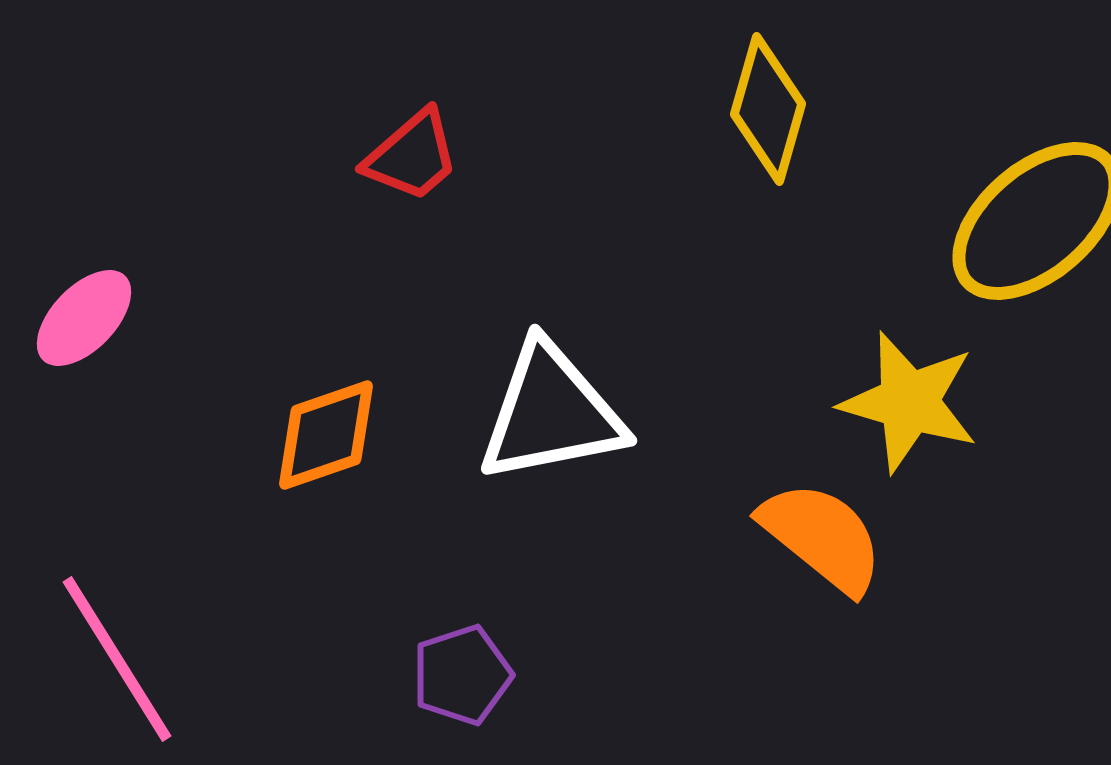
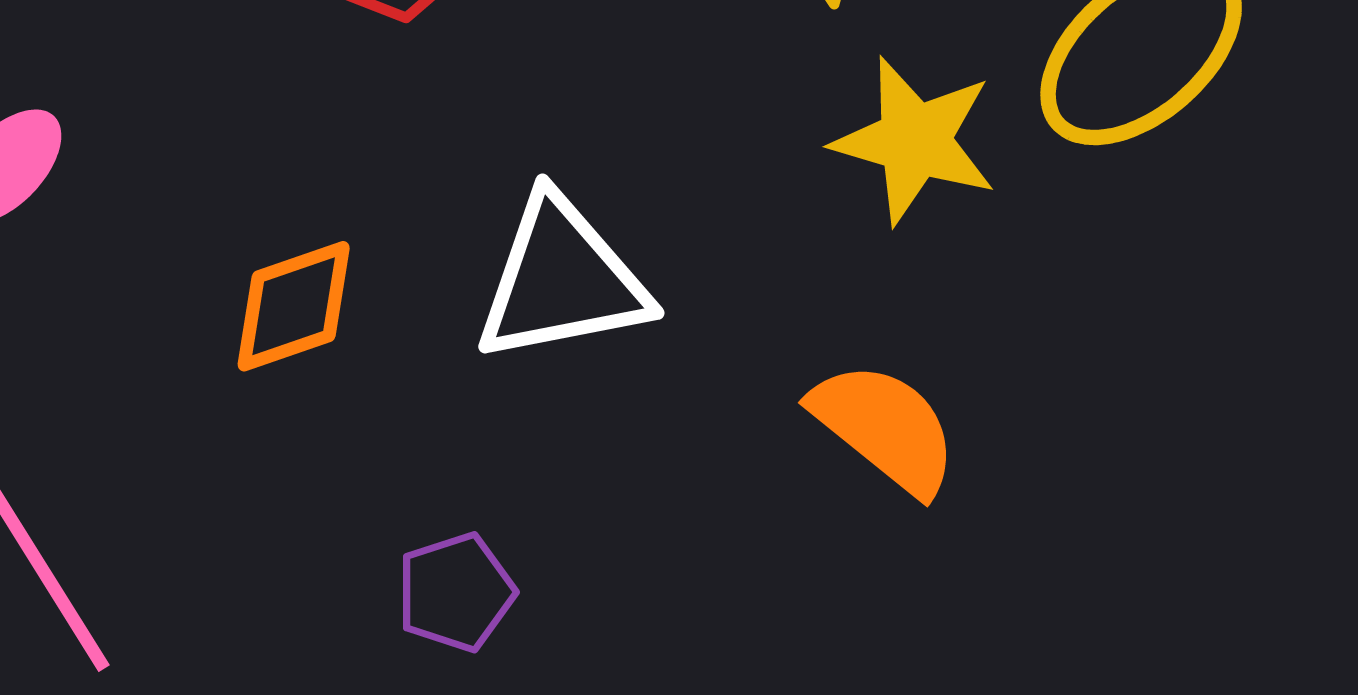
yellow star: (909, 402) -> (915, 140), moved

